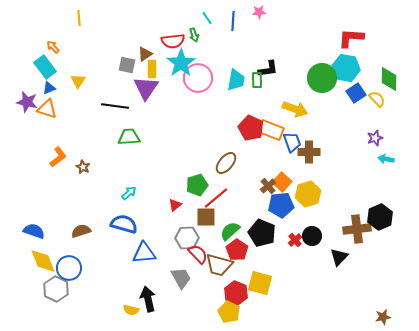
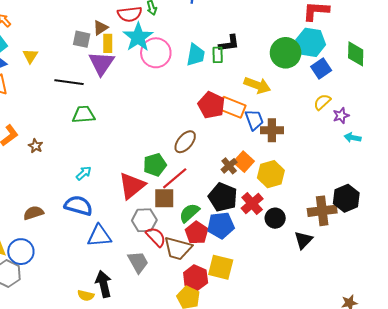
yellow semicircle: (377, 99) -> (322, 102), moved, turned -90
red triangle: (175, 205) -> (132, 186), size x2.0
blue pentagon: (281, 205) -> (221, 225), moved
black pentagon: (262, 233) -> (223, 197), moved
red cross: (295, 240) -> (252, 203), moved, size x1.5

